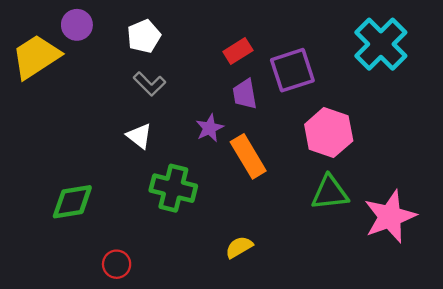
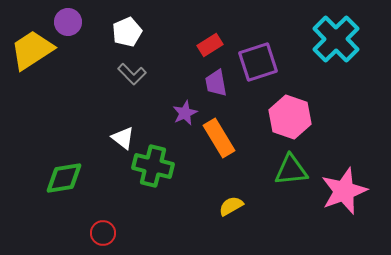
white triangle: (139, 136) -> (123, 138), moved
yellow semicircle: (239, 247) -> (231, 206), moved

